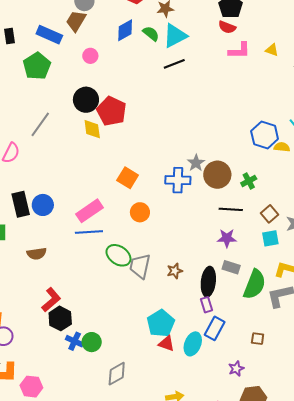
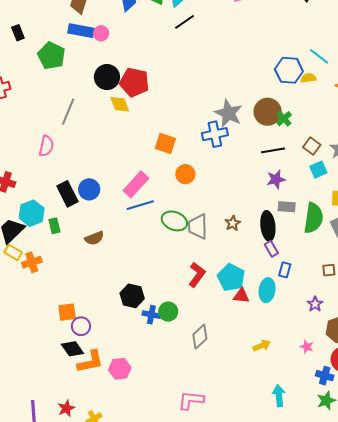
blue rectangle: (49, 35) -> (81, 31), moved
gray star: (196, 163) -> (229, 113), size x1.6
brown circle: (217, 175) -> (268, 112), moved
red L-shape: (51, 300) -> (197, 275), moved
blue rectangle: (215, 328) -> (285, 270), size x0.7

